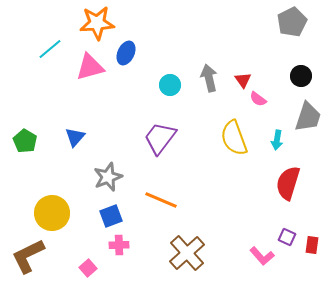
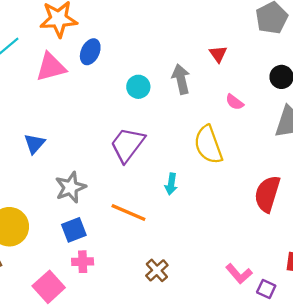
red triangle: (243, 80) -> (218, 54), moved
cyan arrow: (277, 140) -> (171, 184), moved
purple square: (287, 237) -> (266, 289), moved
brown cross: (187, 253) -> (157, 270), size x0.6
pink square: (88, 268) -> (49, 287), size x1.6

